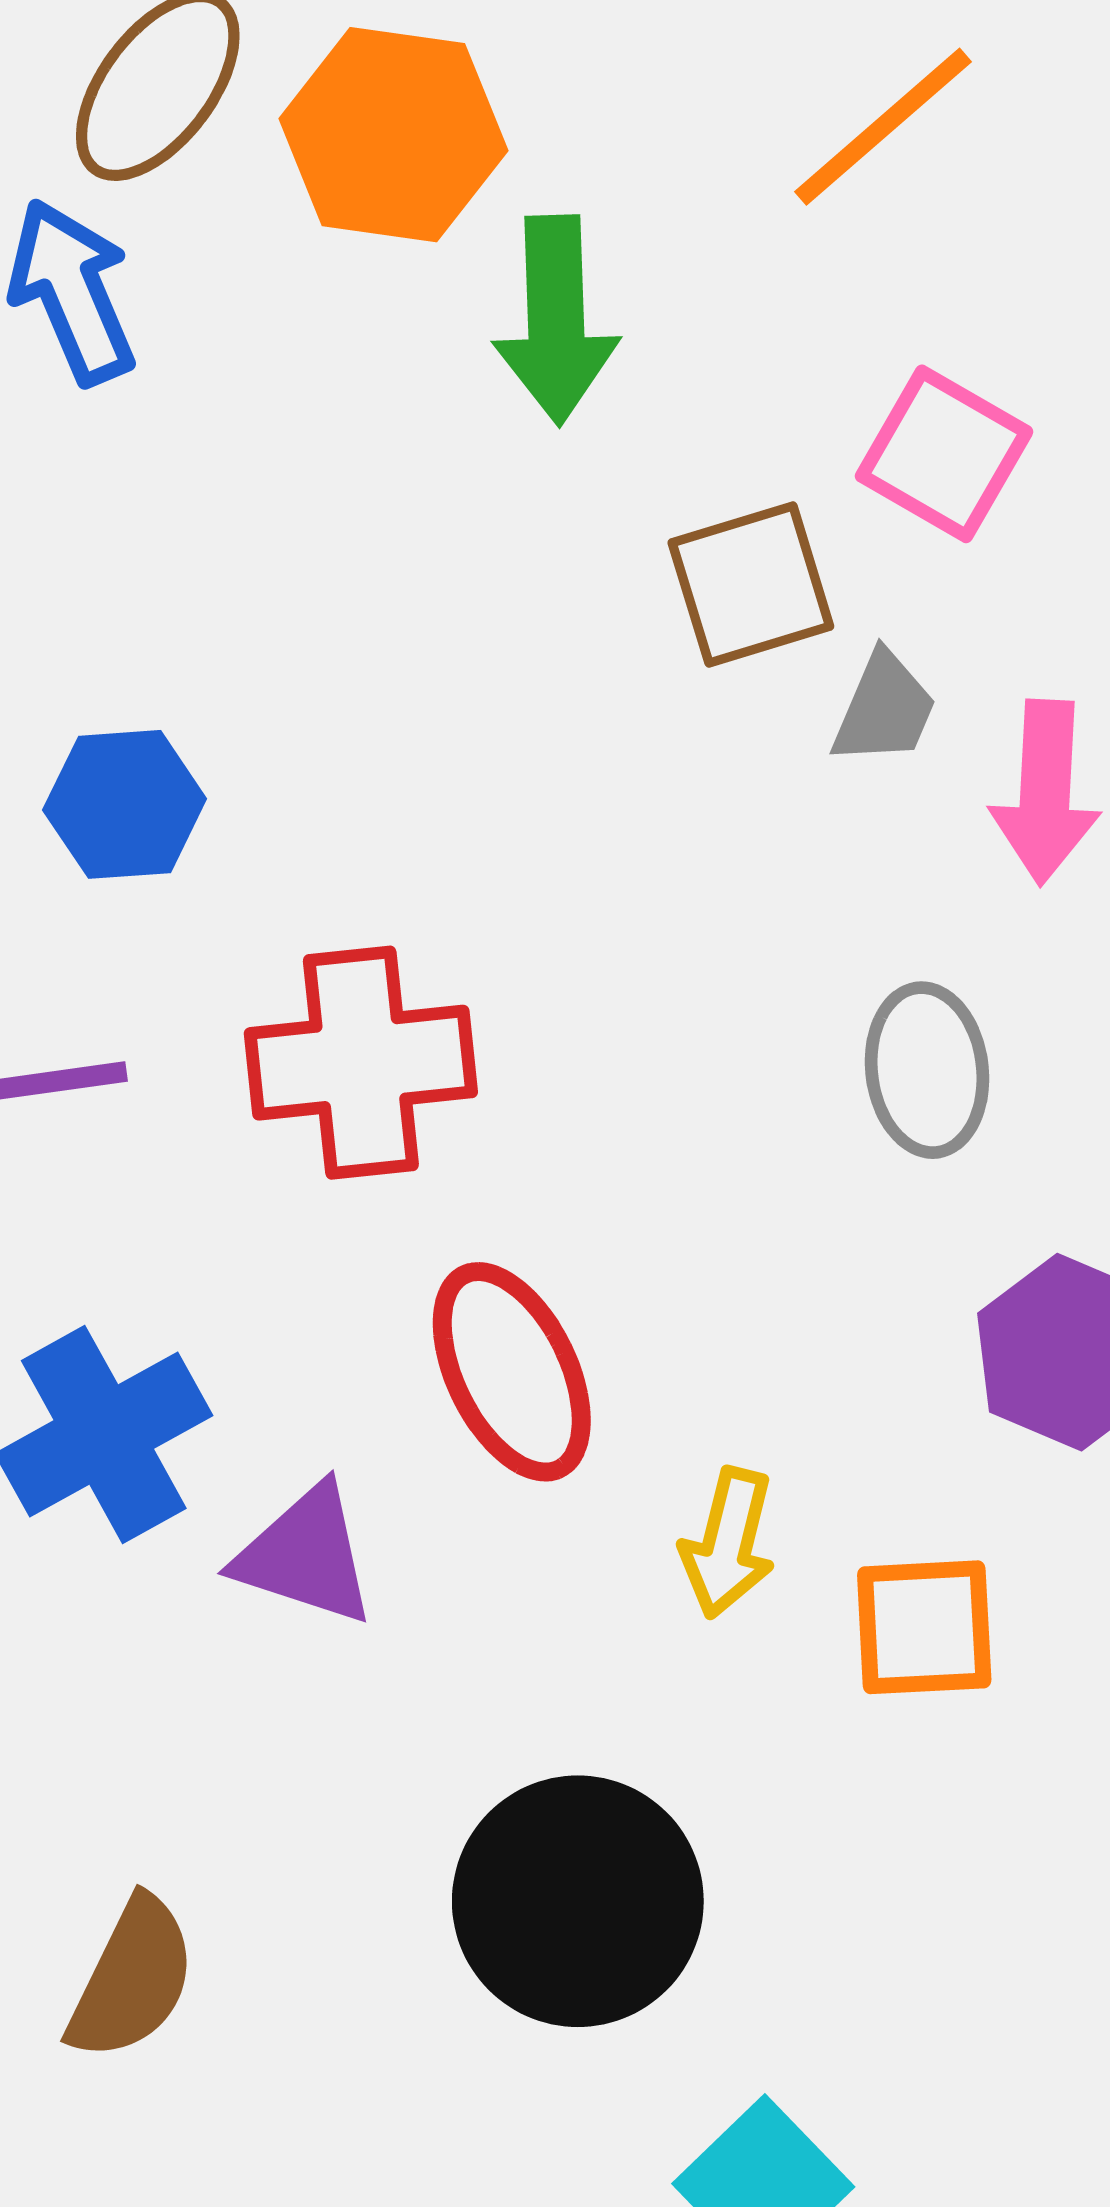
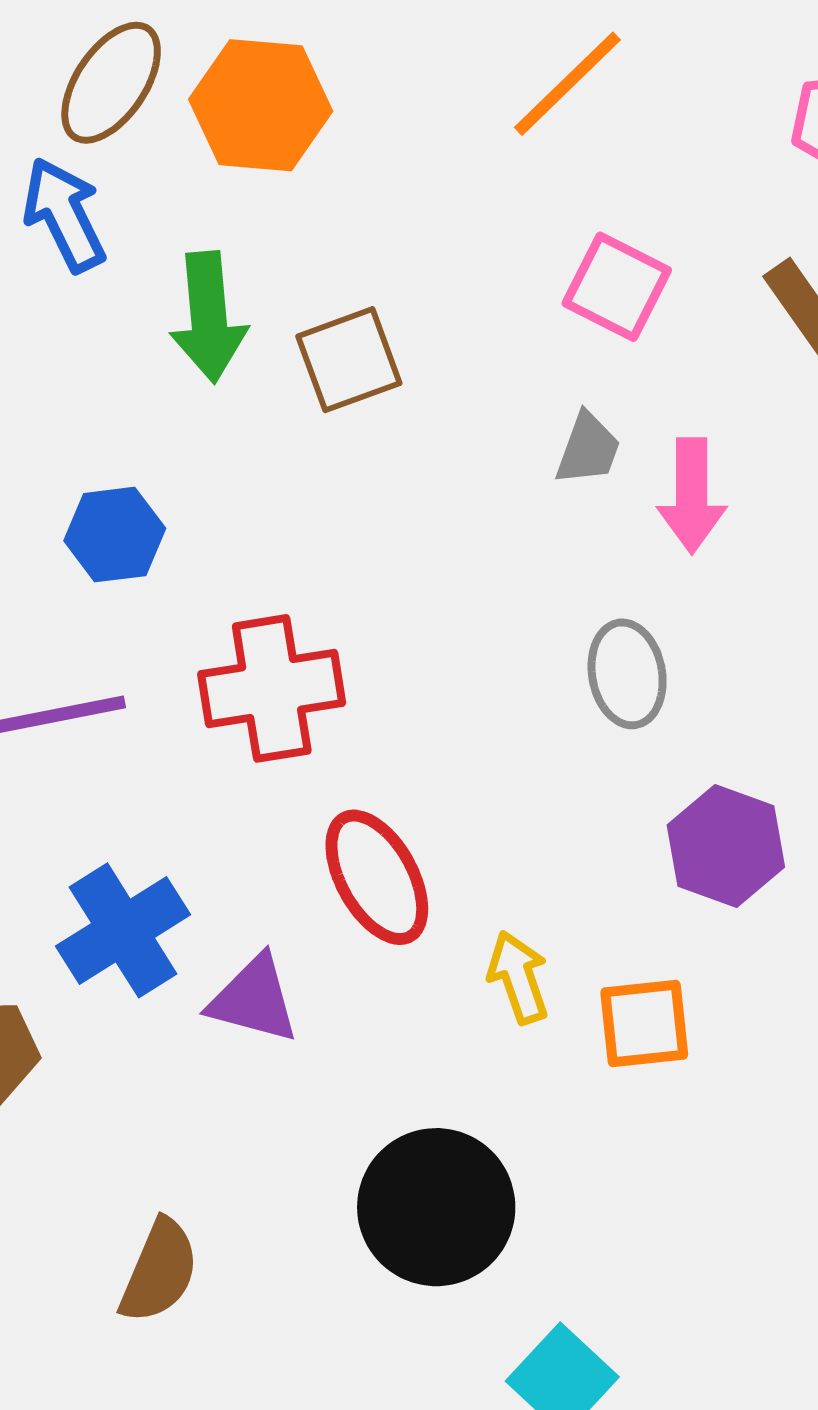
green arrow: (556, 320) -> (209, 317), moved
brown square: (751, 584) -> (349, 360), moved
yellow arrow: (728, 1543) -> (518, 977), turned 150

